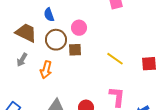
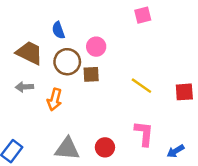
gray arrow: (22, 60) -> (24, 87), turned 56

